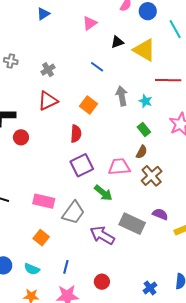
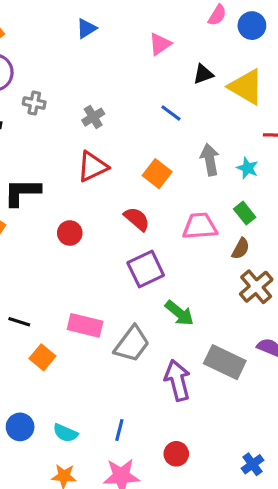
red semicircle: (76, 134) -> (137, 219), turned -54
red circle: (21, 137) -> (70, 233), moved
pink trapezoid: (119, 167) -> (200, 226), moved
purple arrow: (102, 235) -> (177, 380), turned 45
orange square: (41, 238) -> (42, 357), moved

